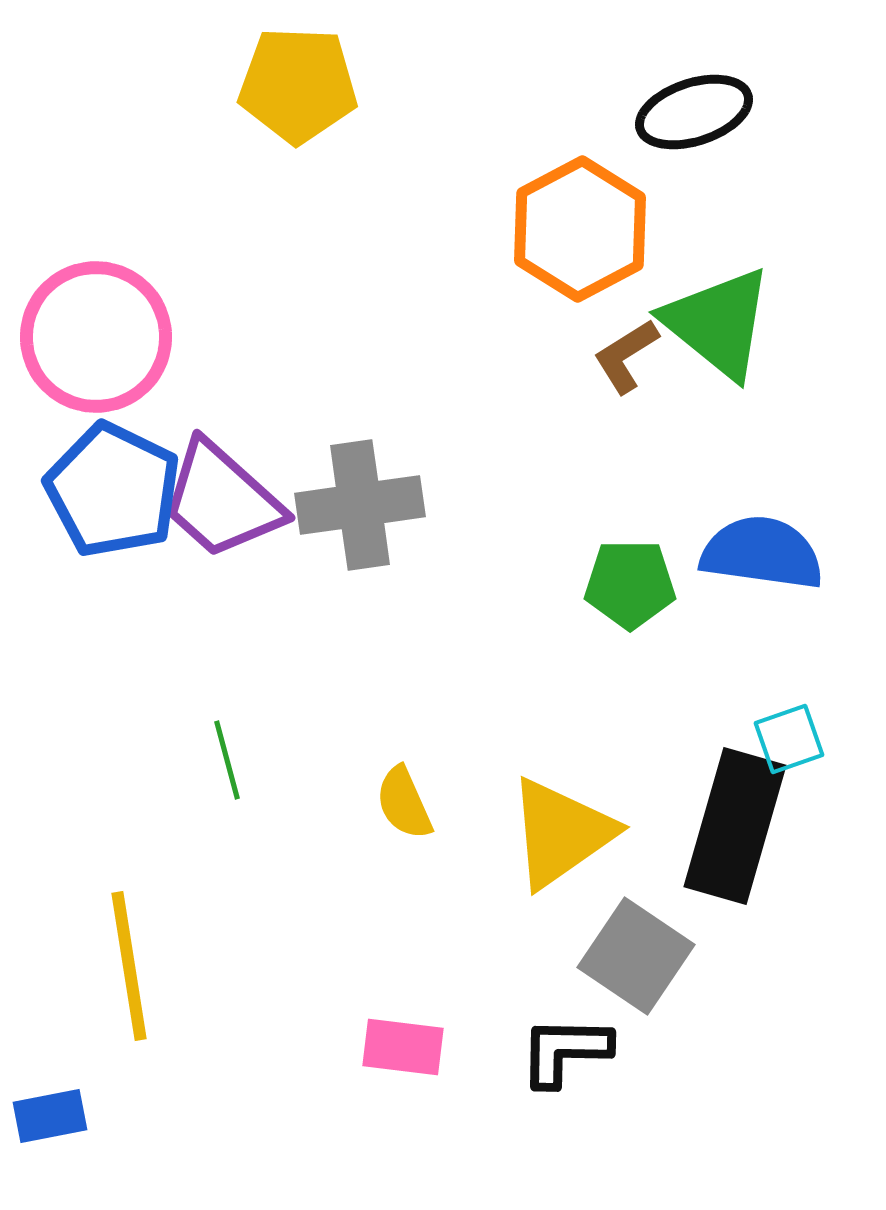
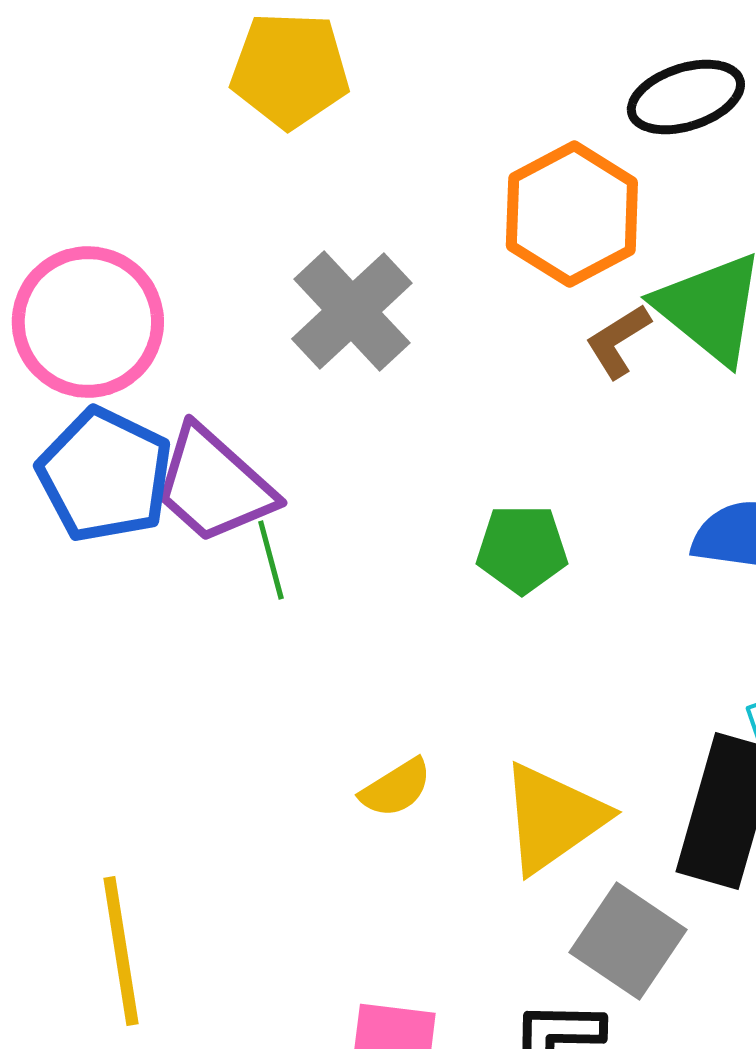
gray cross: (360, 505) -> (352, 311), moved, turned -35
green pentagon: (630, 584) -> (522, 549), moved
green line: (227, 760) -> (271, 560), moved
yellow semicircle: (404, 803) -> (396, 788), turned -98

